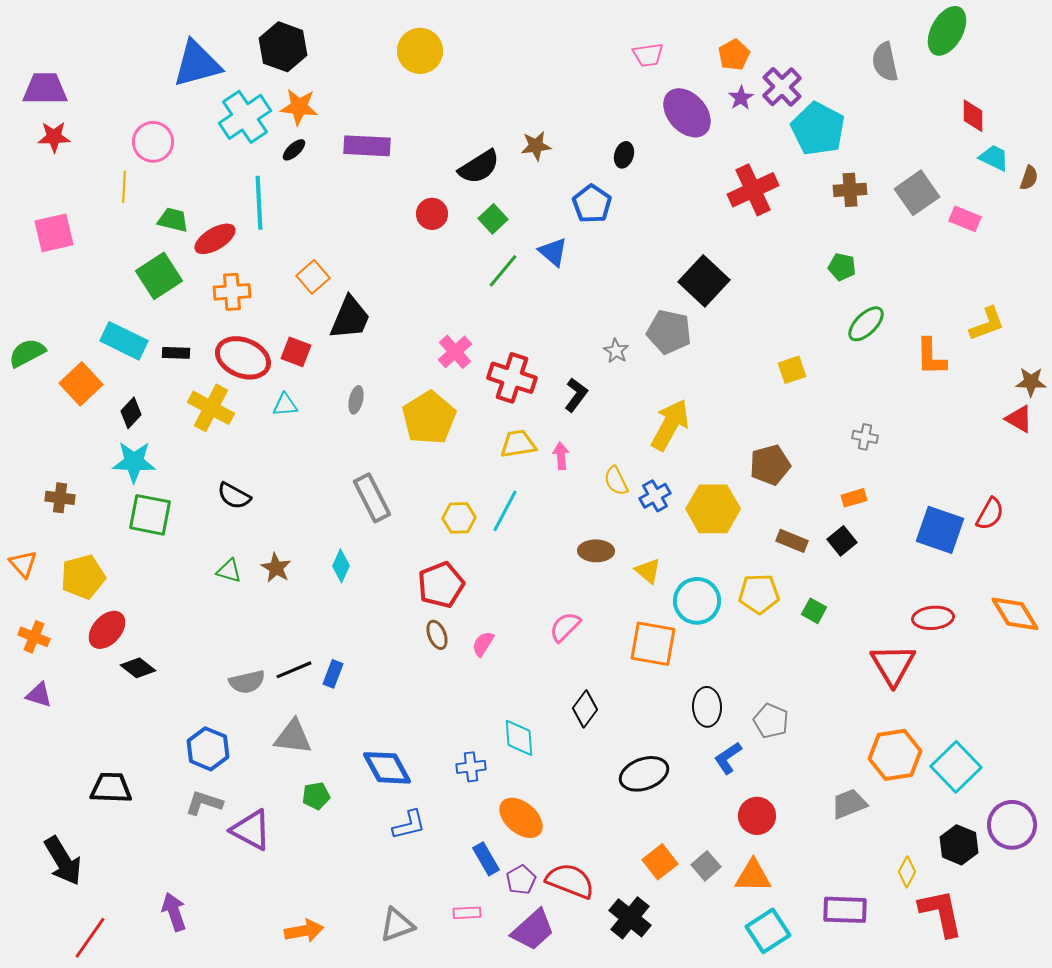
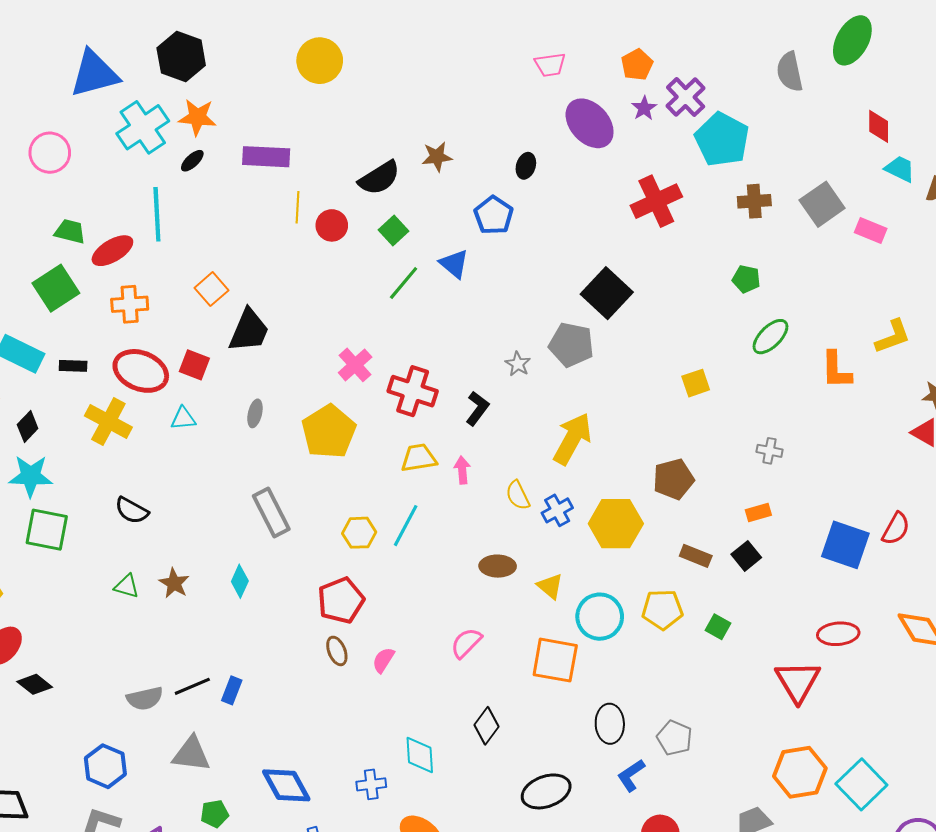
yellow line: (124, 187) -> (297, 207), moved

